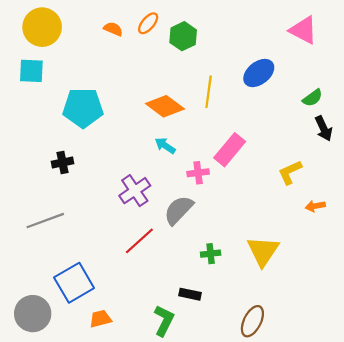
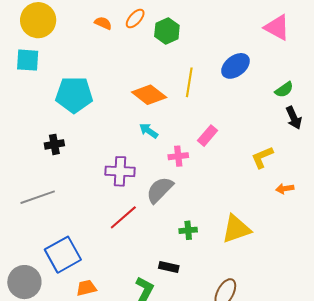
pink rectangle: (230, 150) -> (208, 136), size x0.7
purple cross: (135, 191) -> (120, 171), turned 36
yellow triangle: (263, 251) -> (236, 229), turned 36

